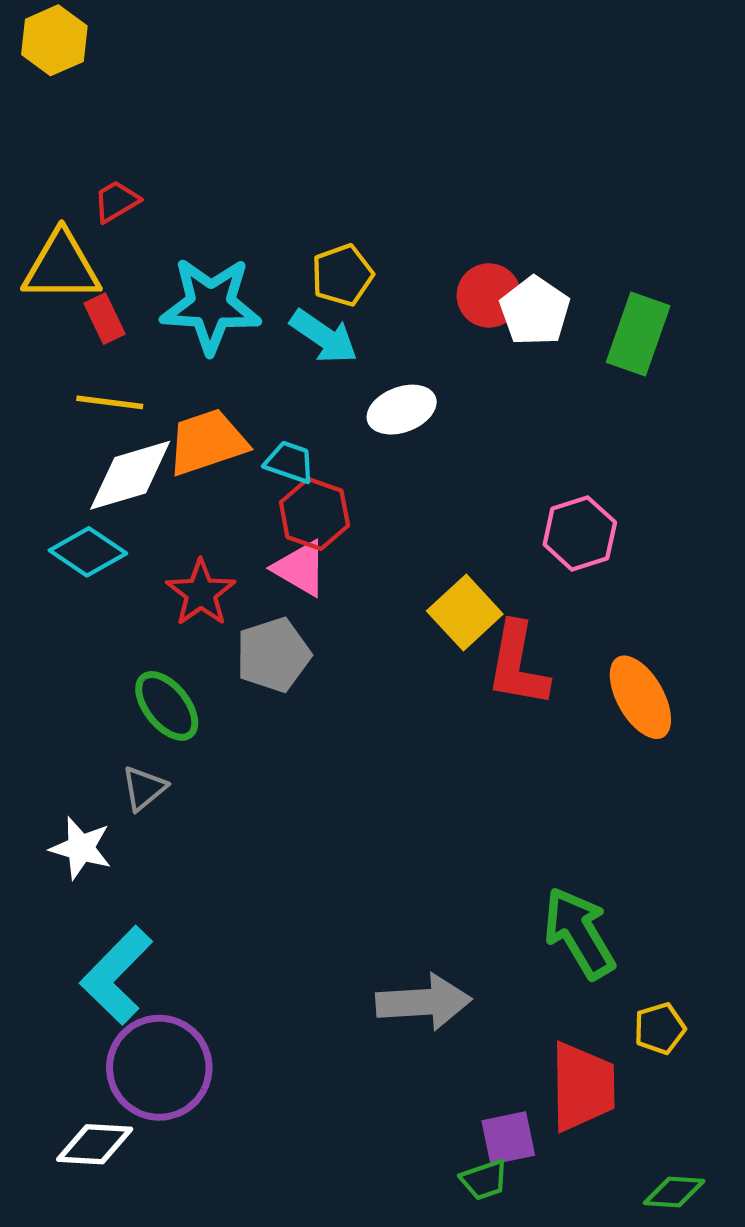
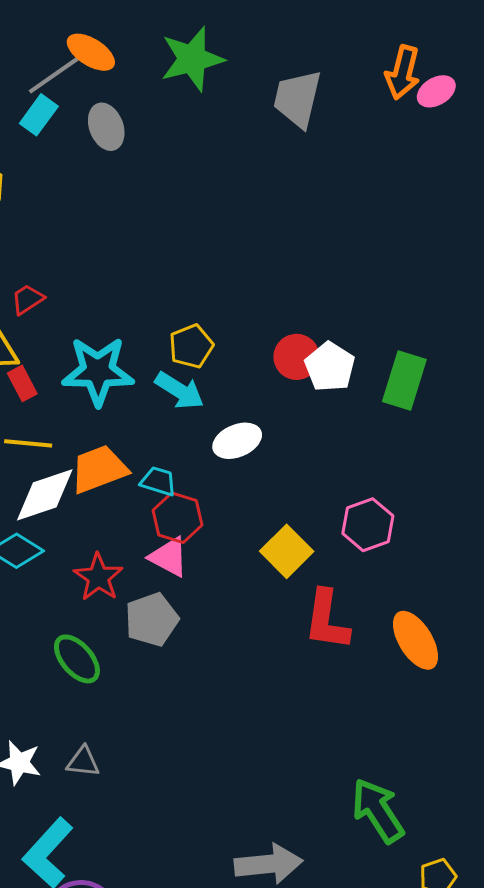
yellow square: (465, 612) -> (287, 551), moved
gray triangle: (144, 788) -> (83, 762), moved, turned 48

